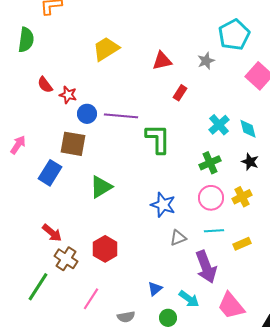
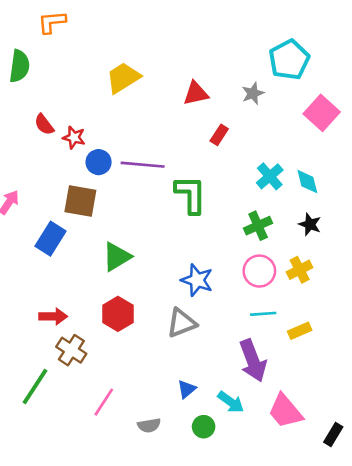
red arrow: (52, 233) -> (53, 316), turned -40
gray triangle: (178, 238) -> (182, 323), moved, size x1.4
red hexagon: (105, 249) -> (118, 314), moved

